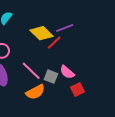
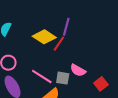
purple line: (65, 28) -> (66, 27), turned -42
red square: (78, 89) -> (101, 84), moved

